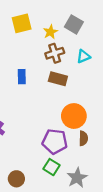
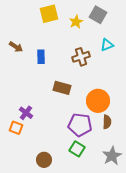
brown cross: (55, 53) -> (81, 57), moved
blue rectangle: (22, 77) -> (41, 57), moved
brown rectangle: (58, 79) -> (62, 88), moved
gray star: (77, 178) -> (112, 156), moved

